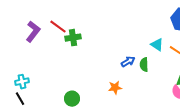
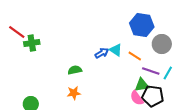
blue arrow: (128, 62) -> (102, 53), moved
green semicircle: (144, 65) -> (75, 70), moved, turned 80

